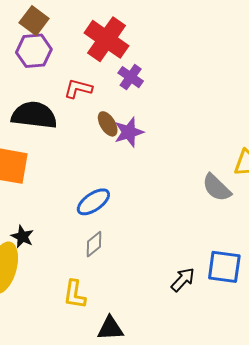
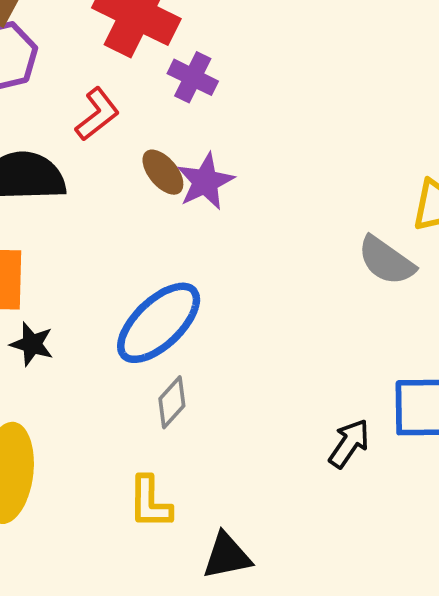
red L-shape: (78, 89) -> (97, 114), turned 136
blue ellipse: (93, 202) -> (159, 323), size x1.4
black star: (22, 237) -> (32, 344), moved

